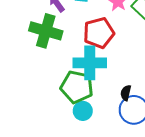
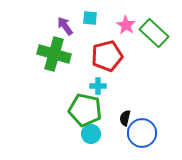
cyan cross: (90, 63) -> (98, 86), size x0.5
black semicircle: (126, 93) -> (125, 118), moved

